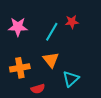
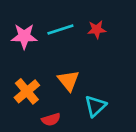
cyan line: (52, 32) -> (60, 30), moved, turned 42
orange cross: (20, 68) -> (27, 91), turned -30

